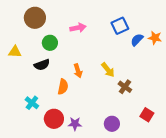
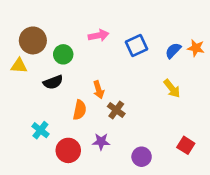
brown circle: (35, 18) -> (33, 40), moved
blue square: (120, 26) -> (136, 46), moved
yellow arrow: (108, 70) -> (172, 88), moved
brown cross: (125, 87) -> (116, 110), moved
purple star: (75, 124) -> (101, 142), moved

